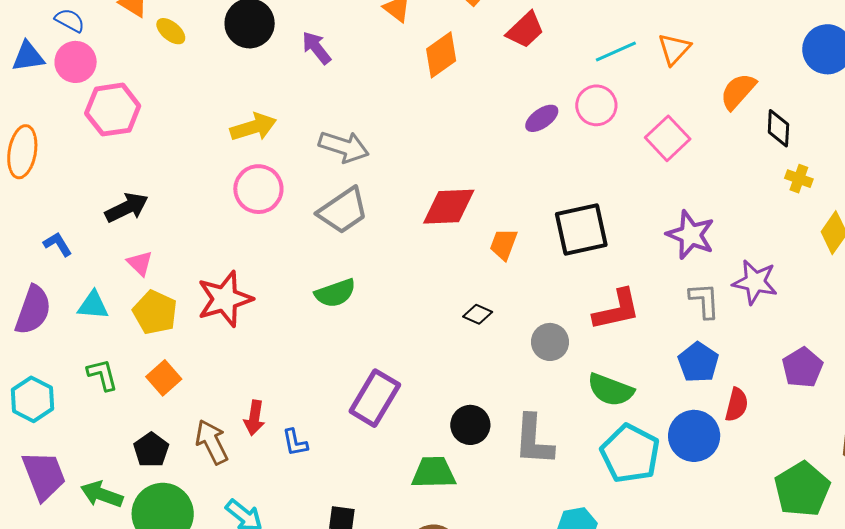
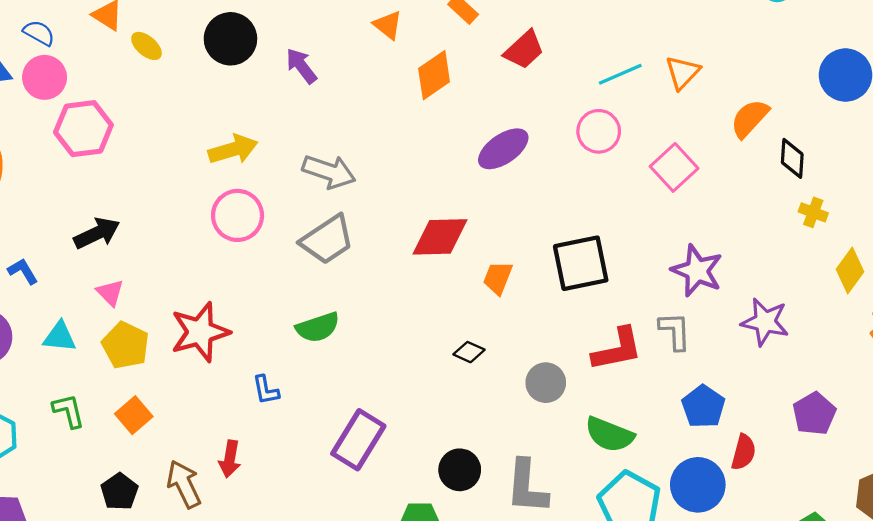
purple ellipse: (542, 118) -> (503, 149), moved, size x1.4
gray L-shape: (704, 300) -> (675, 331), moved
blue L-shape: (295, 443) -> (266, 390), moved

